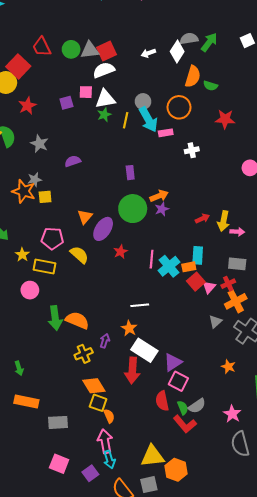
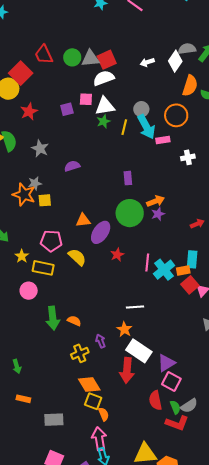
orange triangle: (85, 217) -> (83, 220), turned 42
orange semicircle: (77, 320) -> (74, 321), size x0.6
purple arrow: (105, 341) -> (101, 341), turned -40
orange rectangle: (26, 402) -> (23, 399), size x0.6
red L-shape: (185, 424) -> (177, 423), turned -30

